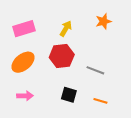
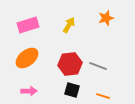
red hexagon: (62, 56) -> (70, 64), moved

